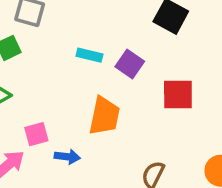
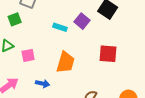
purple square: (130, 64) -> (82, 21), moved
pink square: (36, 134) -> (28, 55), moved

